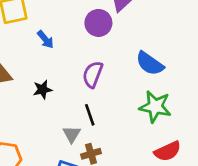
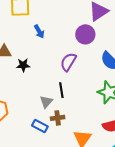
purple circle: (98, 23) -> (85, 34), moved
black star: (43, 90) -> (23, 65), moved

